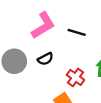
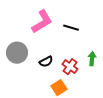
black semicircle: (45, 59) -> (46, 62), moved

